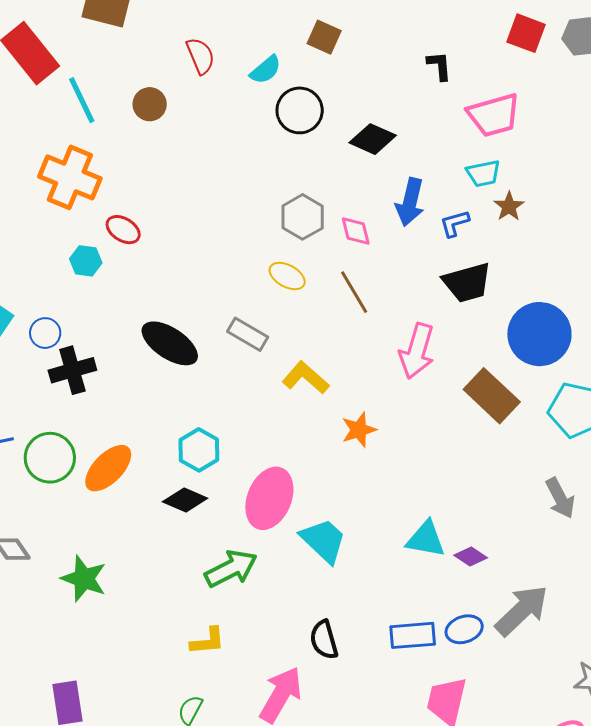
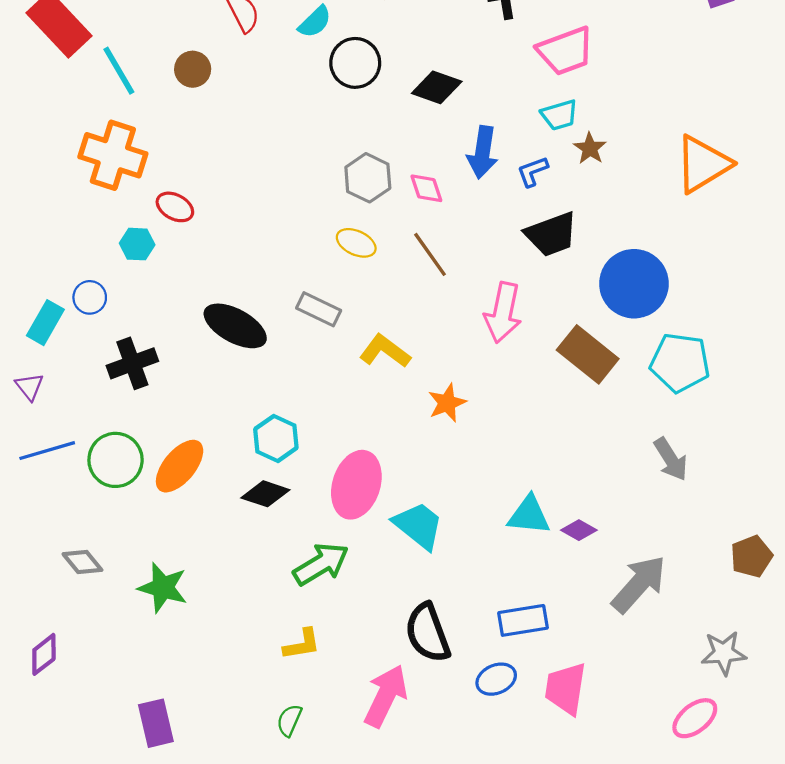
blue circle: (45, 333) -> (90, 297), moved
blue ellipse: (464, 629) -> (496, 679), moved
black semicircle: (324, 640) -> (428, 633), size x1.4

